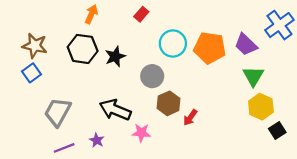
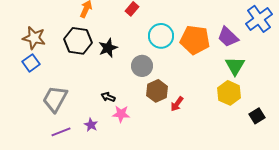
yellow hexagon: (261, 107) -> (229, 93), moved
black arrow: (115, 110) -> (108, 97), size x0.5
pink star: (141, 133) -> (121, 114), moved

